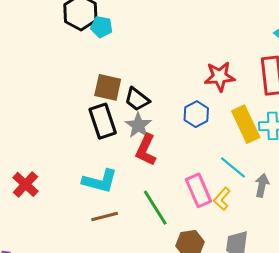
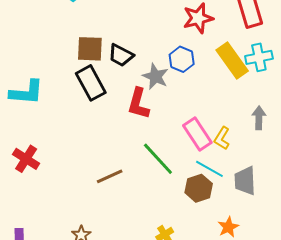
gray star: (138, 125) -> (155, 76), moved
cyan line: (233, 167) -> (209, 169), moved
cyan L-shape: (100, 181) -> (26, 92), moved

